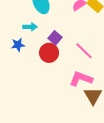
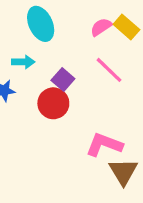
pink line: (84, 51) -> (109, 70), moved

